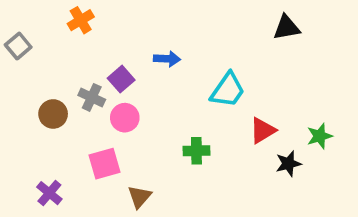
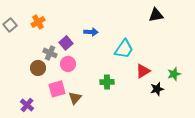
orange cross: (81, 20) -> (38, 22), moved
brown circle: (53, 114) -> (38, 68), moved
brown triangle: (139, 197) -> (75, 98), moved

